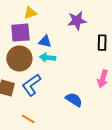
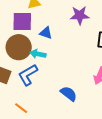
cyan arrow: (47, 58) -> (38, 54), moved

